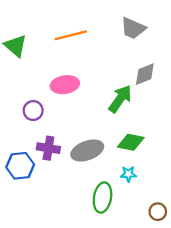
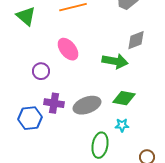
pink ellipse: (65, 85) -> (68, 49), turned 60
green arrow: (120, 99) -> (115, 61), turned 65

